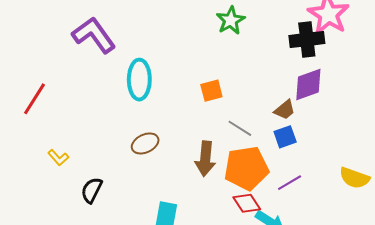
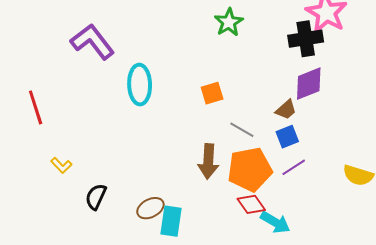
red line: (35, 99) -> (36, 107), turned -48
brown ellipse: (145, 143) -> (150, 208), moved
purple line: (290, 183) -> (294, 167), moved

